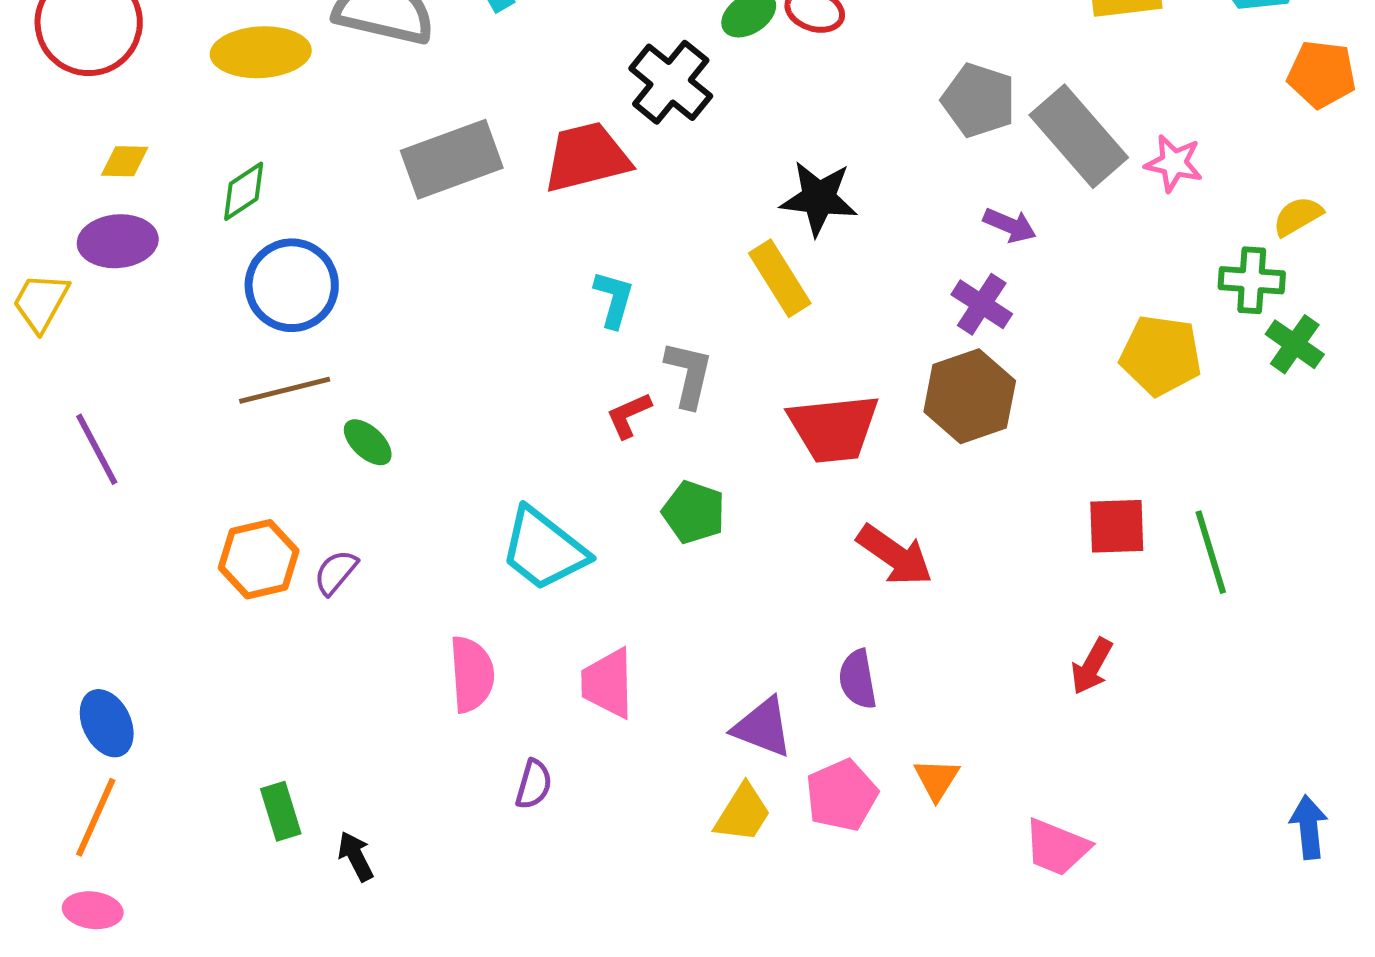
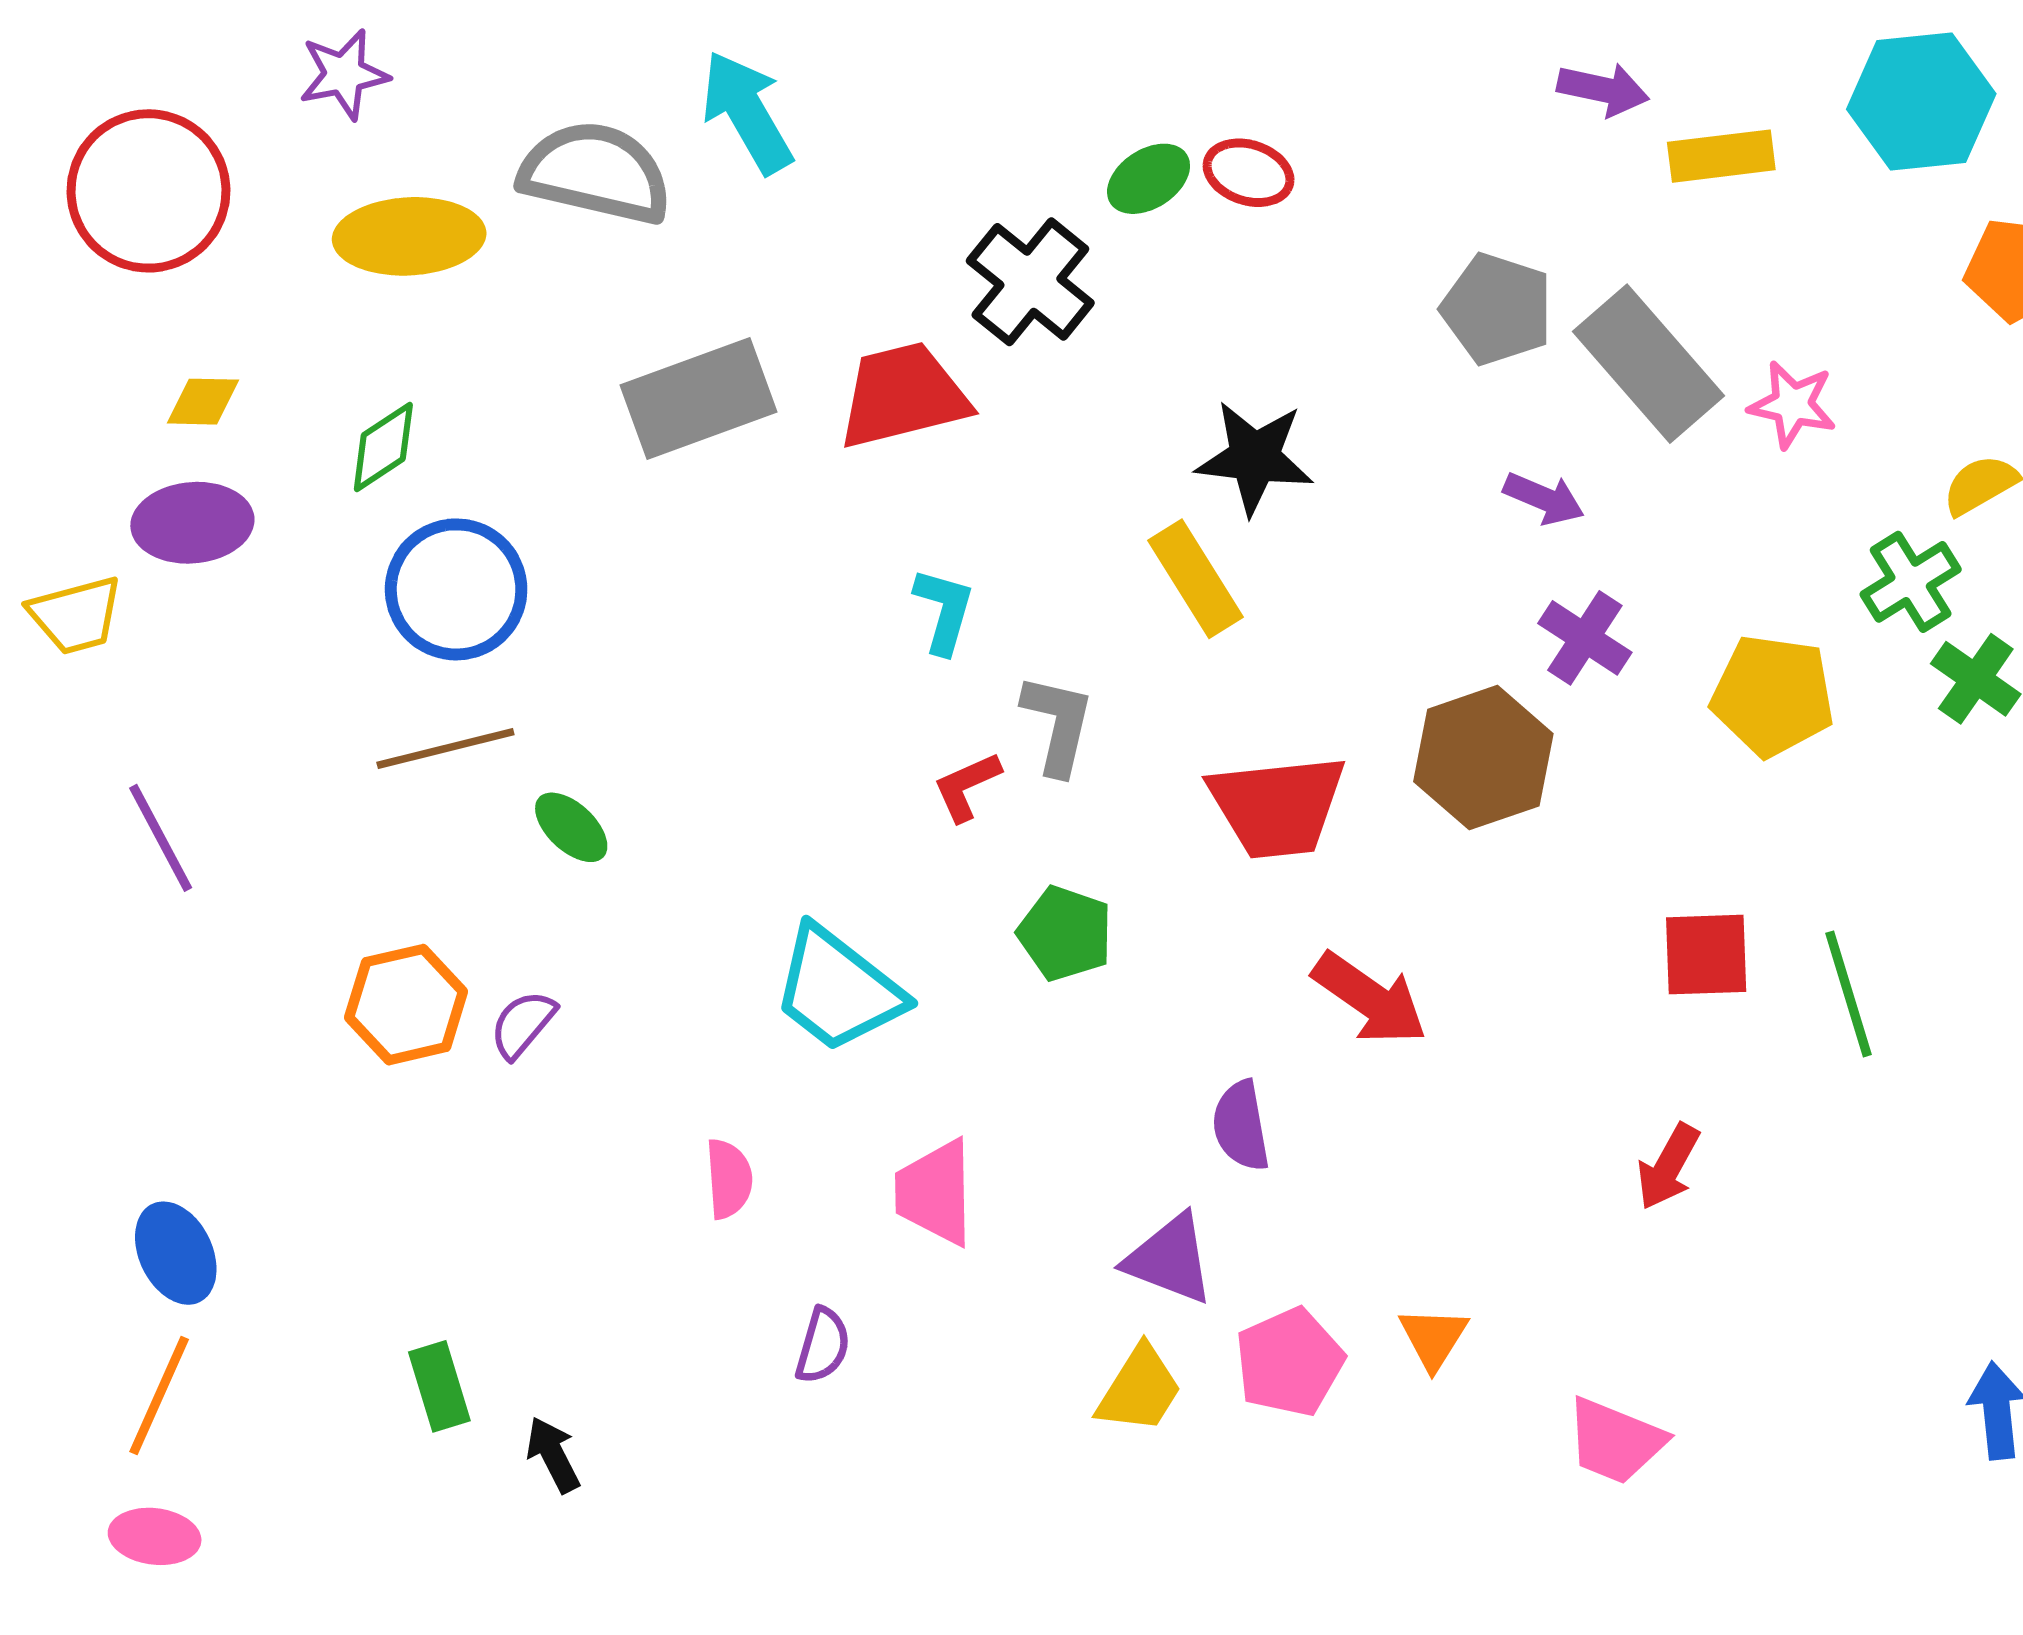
green cross: (1252, 280) -> (1911, 582), turned -36
yellow trapezoid: (41, 302) -> (76, 615), turned -134
purple cross: (982, 304) -> (1585, 638), moved
pink semicircle: (472, 674) -> (729, 1179), size x0.7
purple semicircle: (858, 679) -> (1241, 1126), moved

